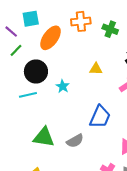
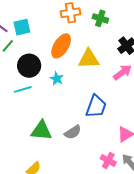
cyan square: (31, 19) -> (22, 27), moved
orange ellipse: (51, 38) -> (61, 46), moved
yellow triangle: (96, 69) -> (89, 59), size x1.6

